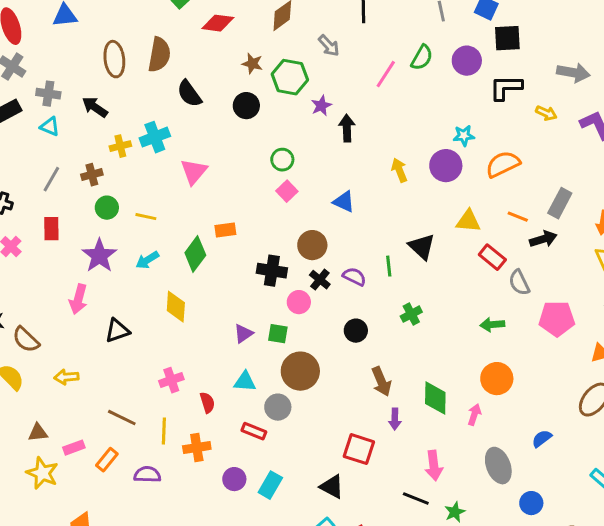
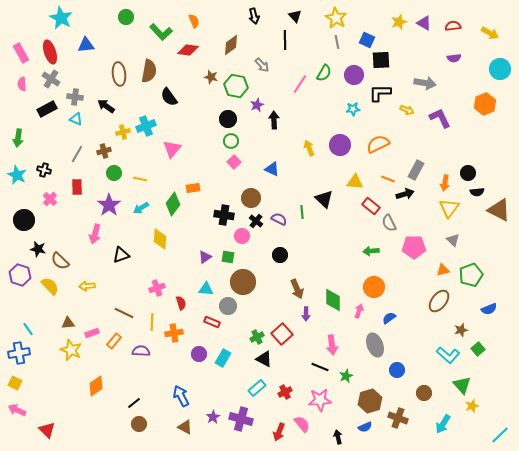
black circle: (246, 106) -> (228, 119), moved
cyan star: (464, 136) -> (353, 109), moved
green cross: (411, 314) -> (257, 337), moved
blue semicircle: (542, 439) -> (389, 318), moved
red square: (359, 449) -> (282, 334), turned 30

